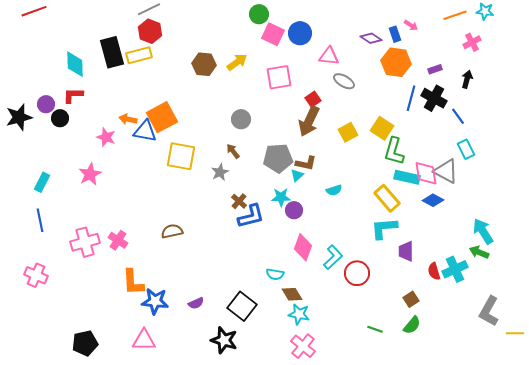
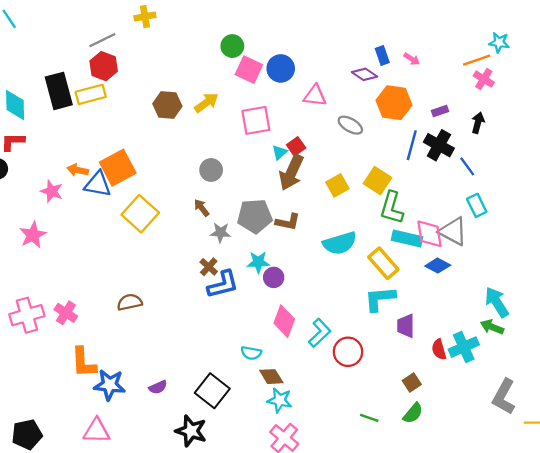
orange line: (455, 15) -> (477, 60), moved
blue rectangle: (395, 34) -> (382, 55), moved
pink cross: (472, 42) -> (484, 79), turned -30
gray ellipse: (344, 81) -> (350, 125), moved
yellow square: (181, 156) -> (140, 214), turned 32
gray star: (220, 172) -> (221, 233), moved, turned 30
cyan triangle: (297, 175) -> (280, 152), moved
cyan semicircle: (334, 190) -> (340, 243), moved, size x1.8

